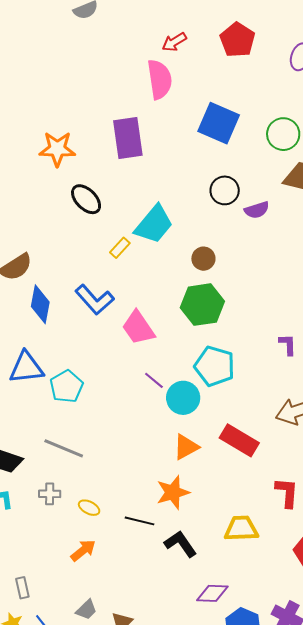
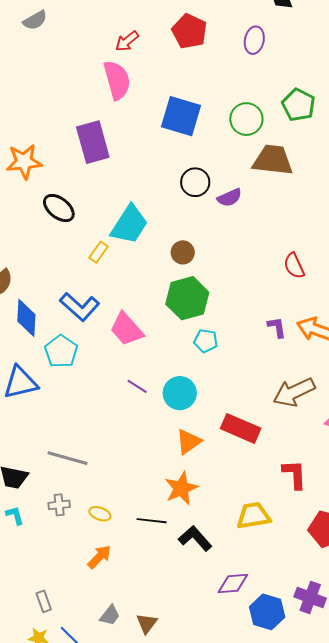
cyan pentagon: (215, 366) -> (206, 341), moved, size x0.6
purple line: (154, 380) -> (137, 386), moved
cyan pentagon: (67, 387) -> (61, 351), moved

